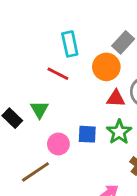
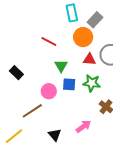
cyan rectangle: (70, 44) -> (72, 13), moved
green triangle: (39, 109) -> (61, 66), moved
green star: (119, 132) -> (92, 83), turned -30

